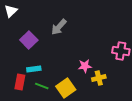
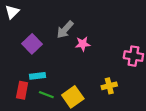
pink star: (85, 66) -> (83, 44), moved

